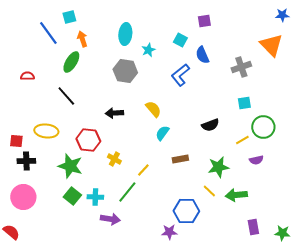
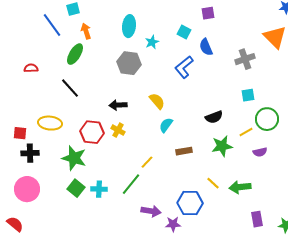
yellow cross: (114, 159) -> (118, 130), moved
green star: (218, 167) -> (222, 146), moved
purple arrow: (110, 219) -> (151, 211), moved

